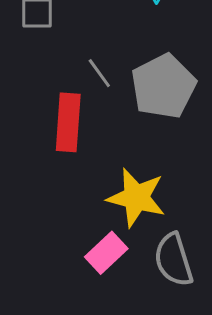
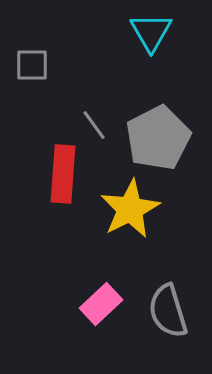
yellow star: (136, 198) -> (130, 209), moved, turned 30

